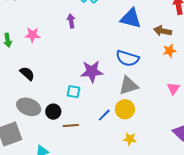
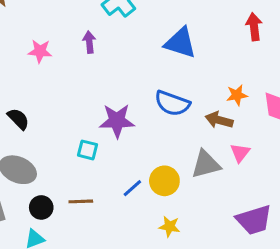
brown arrow: (163, 31) -> (219, 120), moved
pink star: (32, 35) -> (40, 51), moved
gray triangle: (129, 86) -> (206, 164), moved
black circle: (53, 112) -> (41, 207), moved

